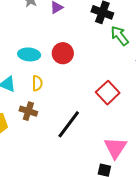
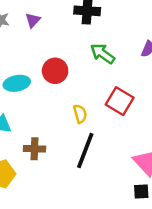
green arrow: (120, 36) -> (103, 54), moved
yellow semicircle: (37, 83) -> (80, 114), moved

